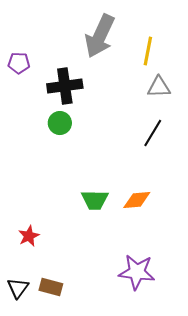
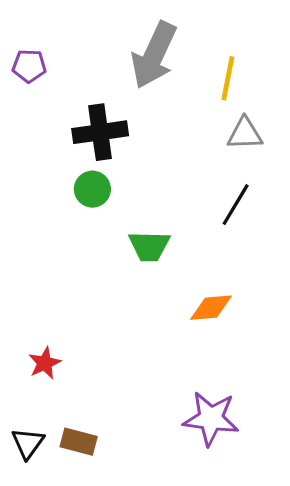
purple pentagon: (19, 63) -> (29, 66), moved
green trapezoid: (95, 200) -> (149, 246), moved

